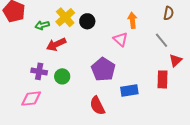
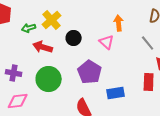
black circle: (87, 21) -> (74, 38), moved
red arrow: (56, 44) -> (43, 47), turned 42
purple cross: (39, 71) -> (14, 73), moved
green circle: (62, 76) -> (49, 79), size x1.6

